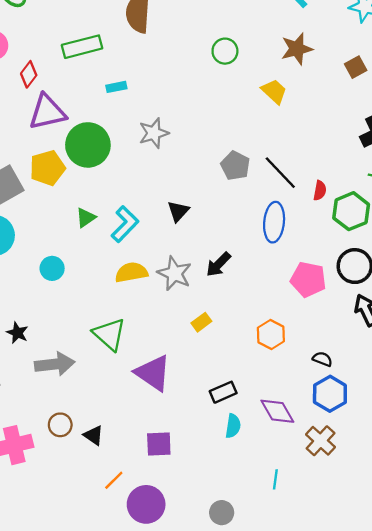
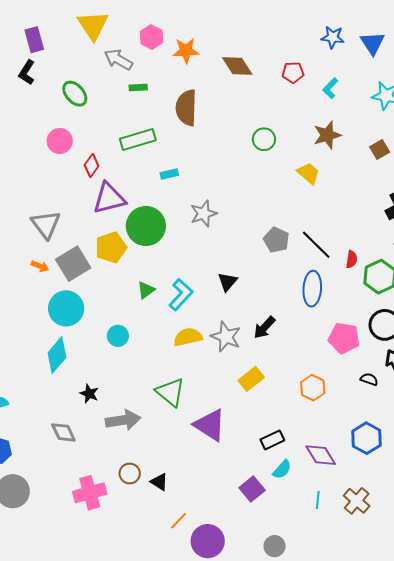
yellow rectangle: (201, 322) -> (251, 379), size x1.4
black semicircle: (322, 359) -> (369, 379), moved
cyan semicircle: (233, 426) -> (282, 469), turned 35
brown cross: (321, 441) -> (357, 501), moved
purple square: (159, 444) -> (252, 489), moved, turned -35
cyan line: (275, 479) -> (318, 500), moved

